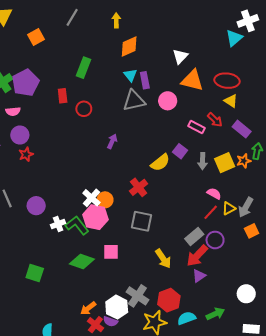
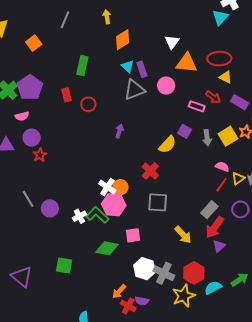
purple circle: (36, 206) -> (50, 208), moved
purple circle: (215, 240) -> (240, 209), moved
white hexagon: (117, 307) -> (144, 269), moved

